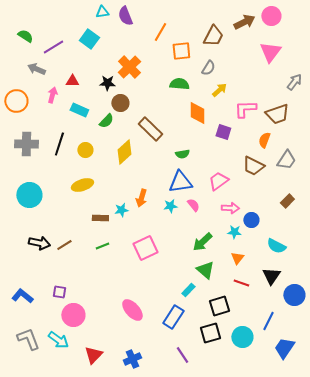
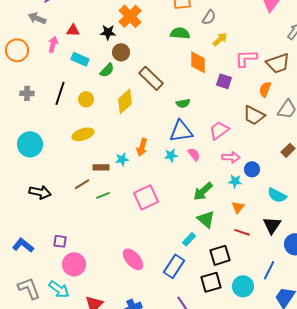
gray cross: (26, 144) -> (27, 93), size x0.6
brown line: (64, 245) -> (82, 184), moved

